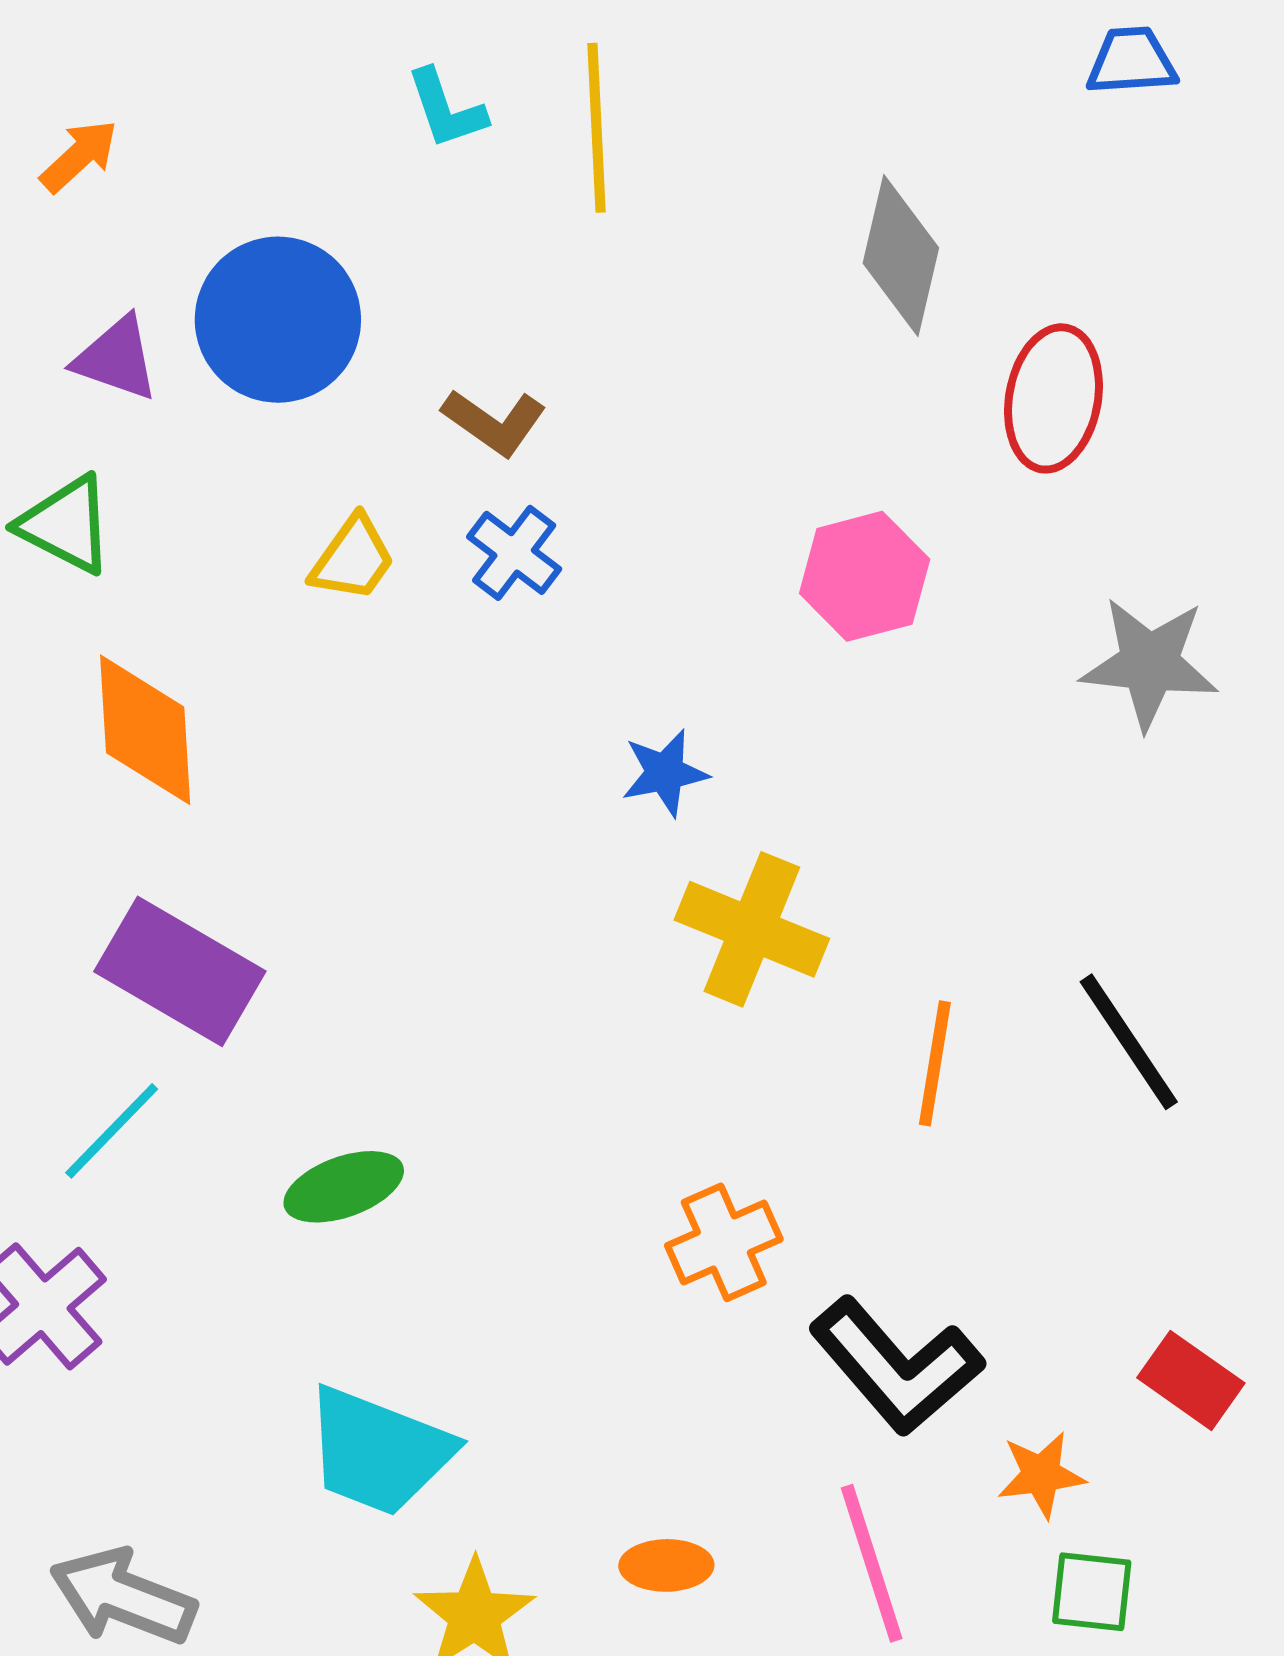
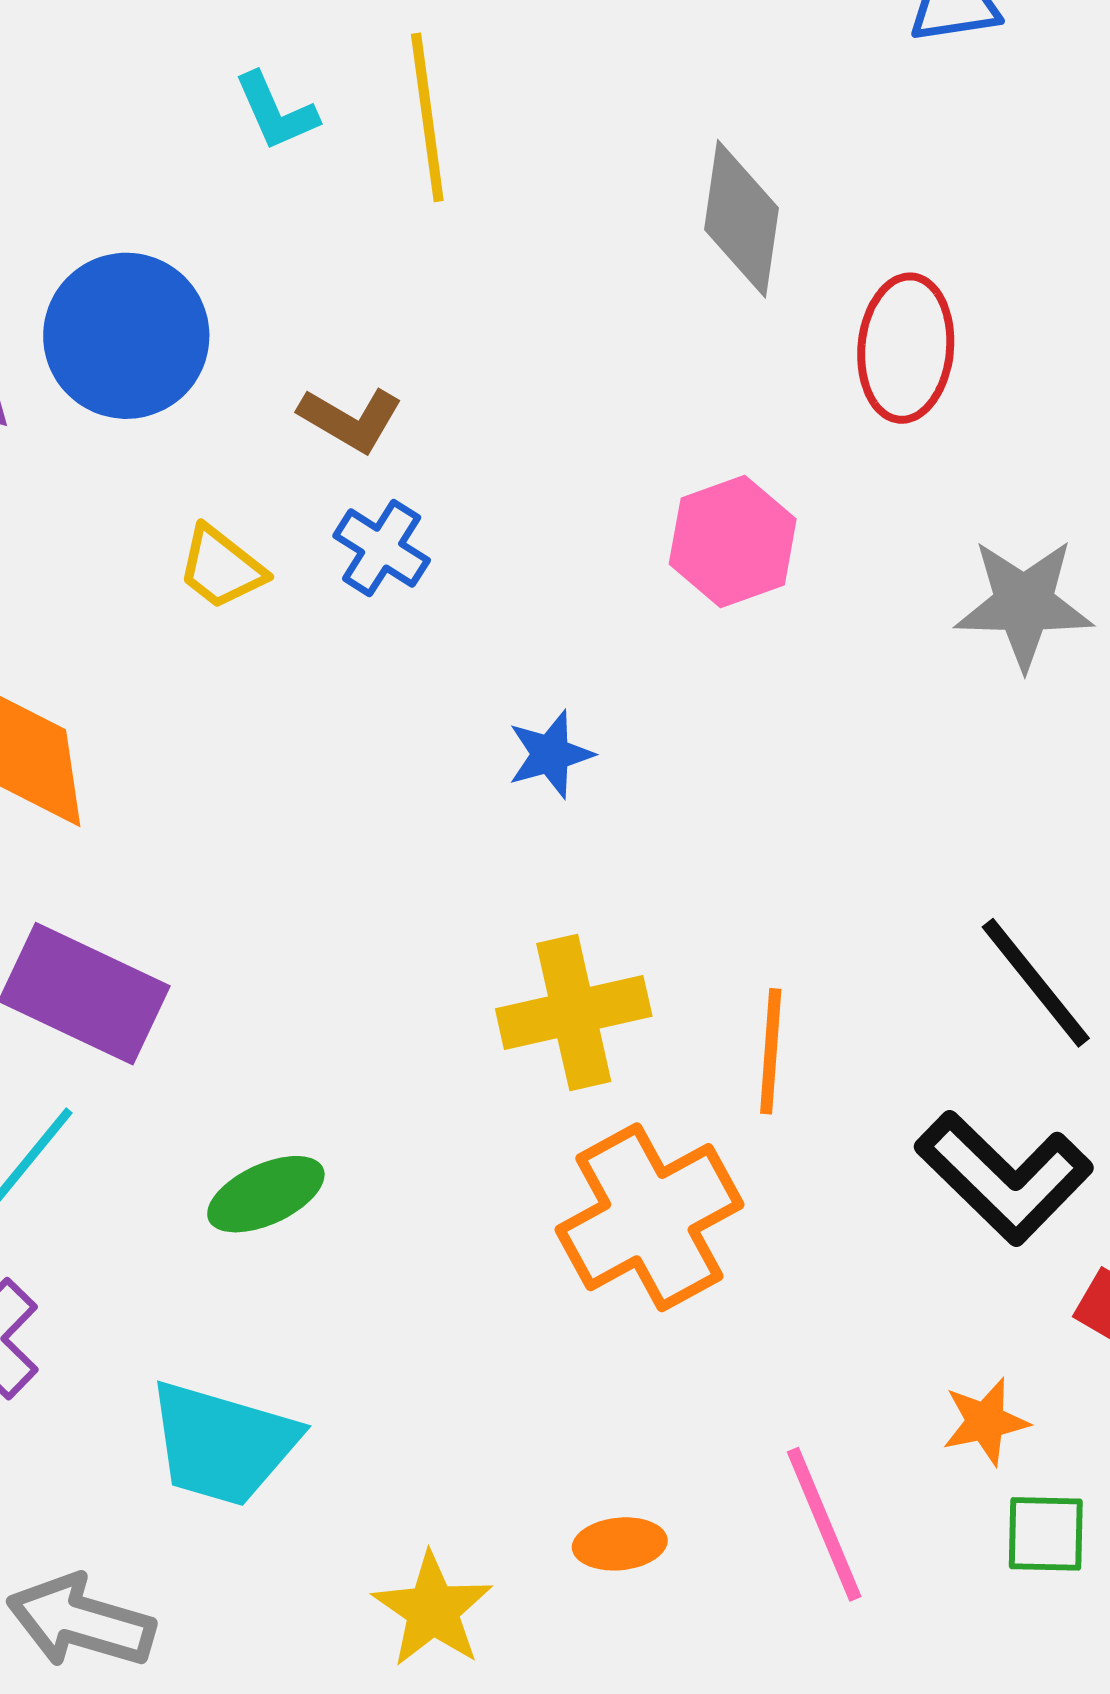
yellow trapezoid: (353, 559) -> (221, 568), turned 98
yellow cross: (752, 929) -> (574, 1012), moved, turned -30
orange line: (935, 1063) -> (771, 1051), moved
orange cross: (724, 1242) -> (649, 1217), size x1.6
black L-shape: (896, 1366) -> (1004, 1177), moved
cyan trapezoid: (379, 1451) -> (223, 1444), moved

